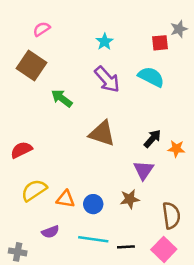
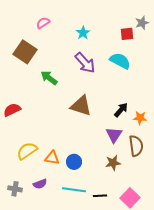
pink semicircle: (42, 29) -> (43, 23), moved
red semicircle: (21, 150) -> (12, 110), moved
brown star: (130, 199) -> (113, 163), moved
brown semicircle: (171, 215) -> (136, 146), moved
gray cross: (18, 252) -> (15, 189), moved

